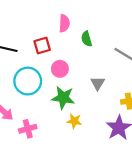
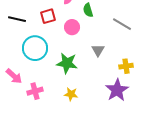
pink circle: (60, 69) -> (72, 27), moved
yellow star: (74, 121) -> (71, 94), moved

